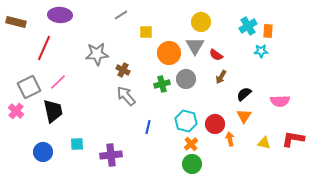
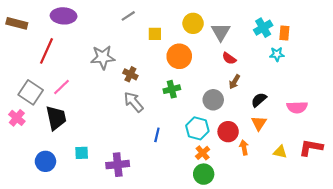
yellow circle: (201, 22) -> (193, 23), moved
gray triangle: (195, 46) -> (221, 32), moved
gray circle: (186, 79) -> (213, 100), moved
gray square: (29, 87) -> (31, 92), turned -30

